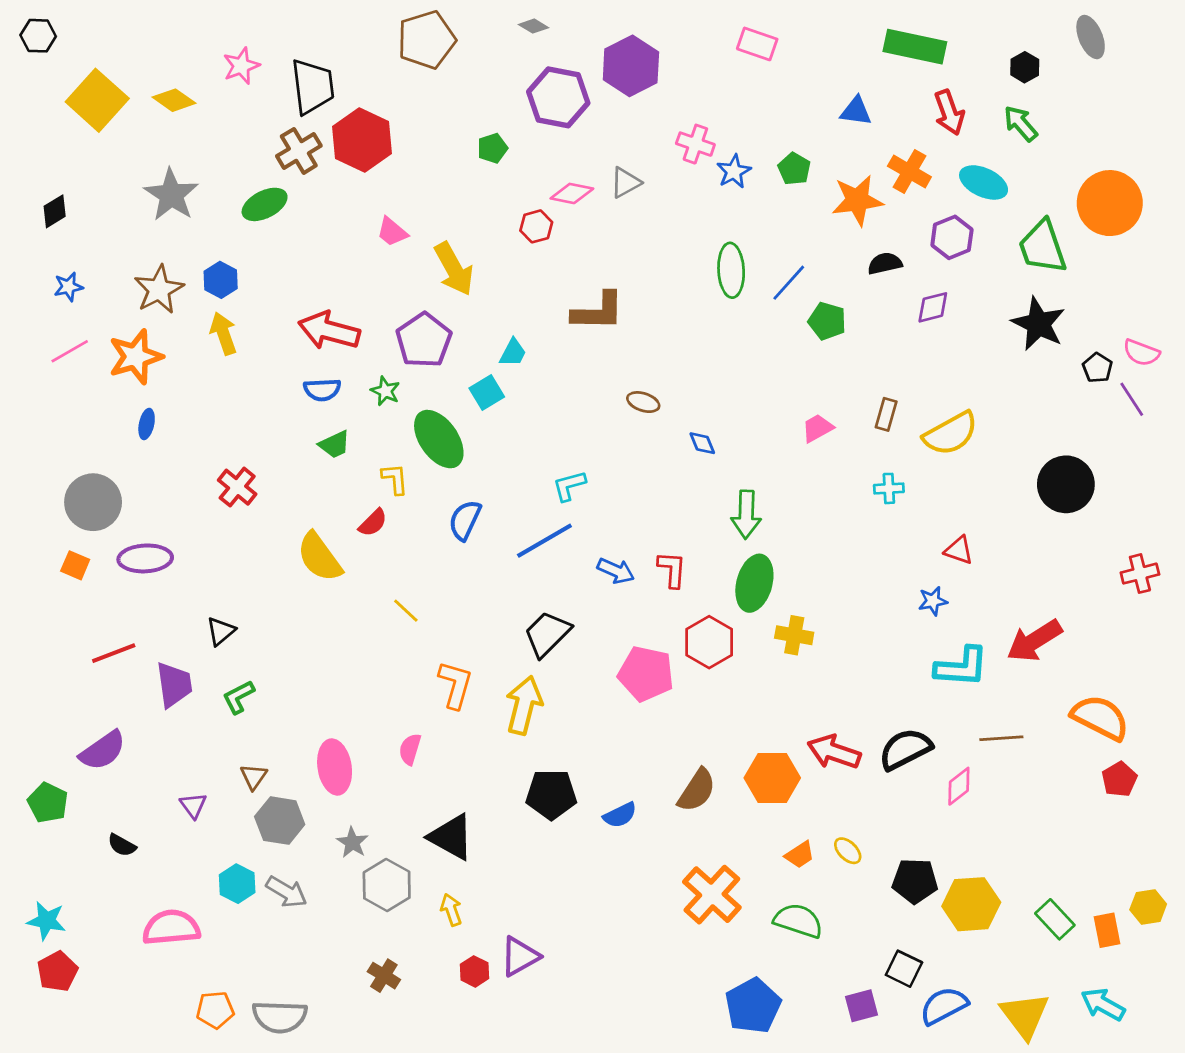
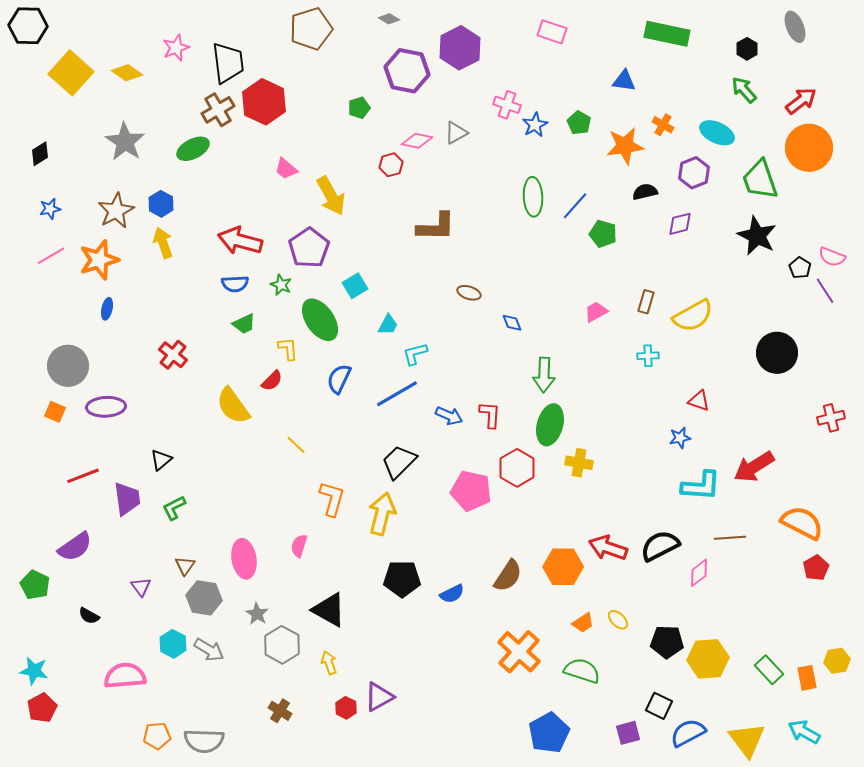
black hexagon: (38, 36) -> (28, 26), size x1.5
red arrow: (949, 113) -> (801, 101), moved, turned -108
orange cross: (909, 172) -> (663, 125), size x0.7
cyan trapezoid: (513, 353) -> (388, 325), moved

